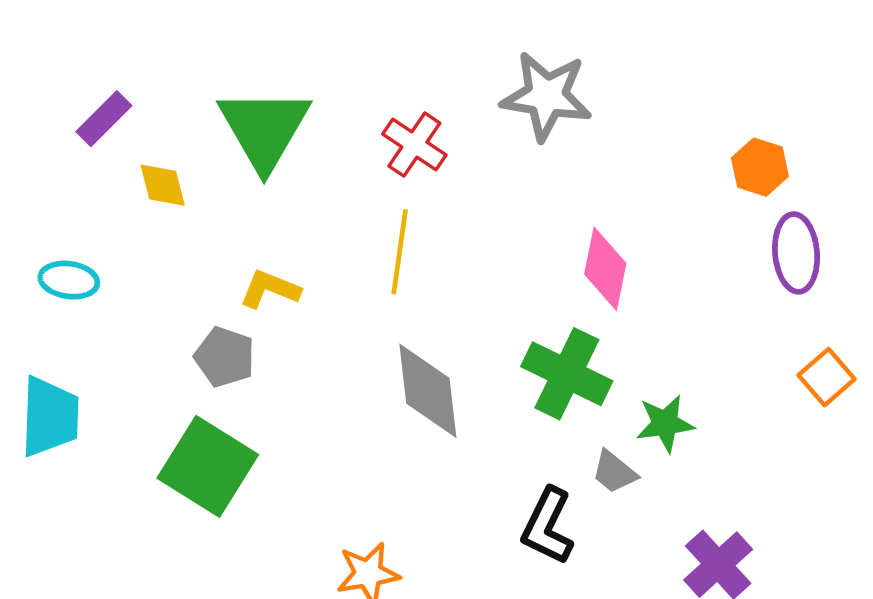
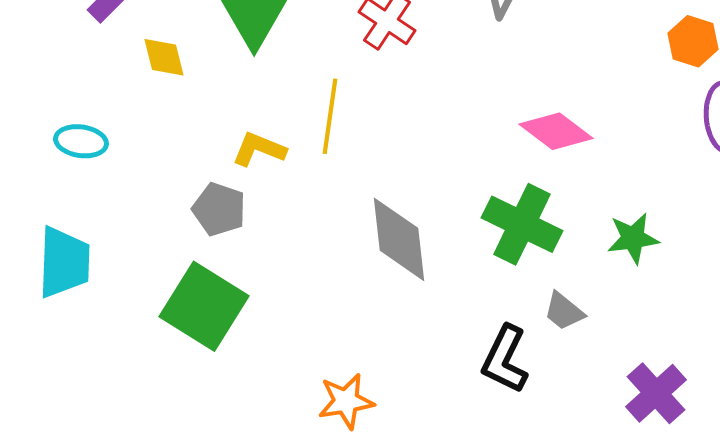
yellow line: (400, 252) -> (330, 116), moved
pink diamond: (605, 269) -> (556, 131), turned -64
green star: (665, 423) -> (633, 238), moved

